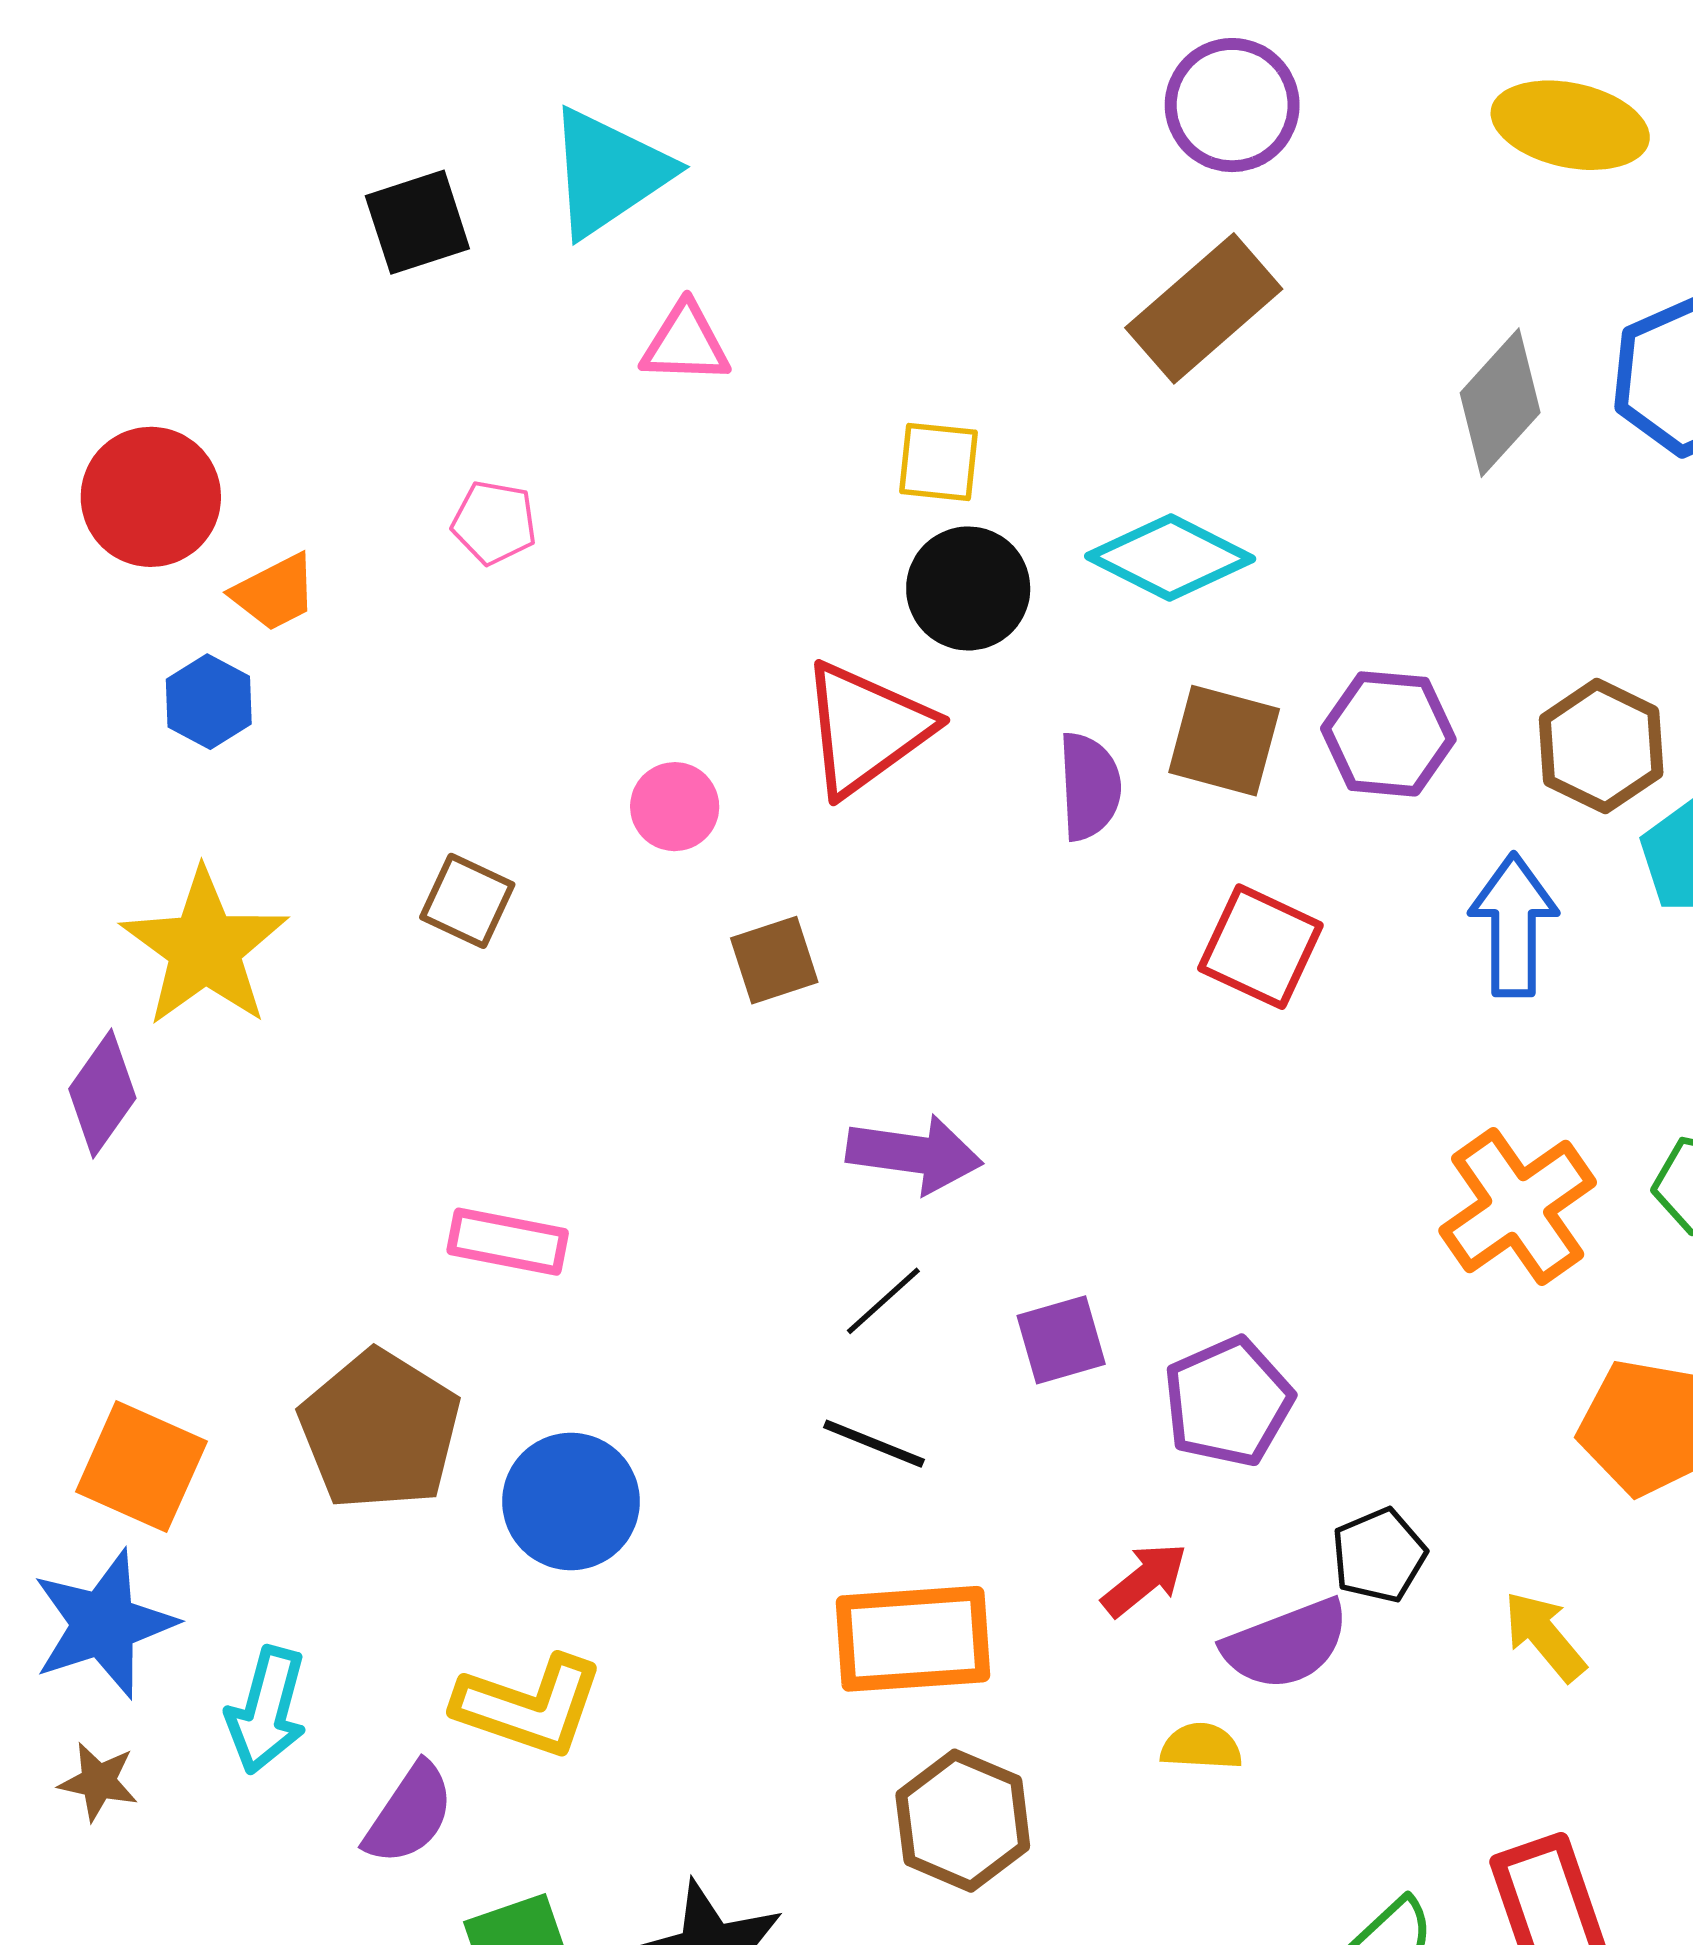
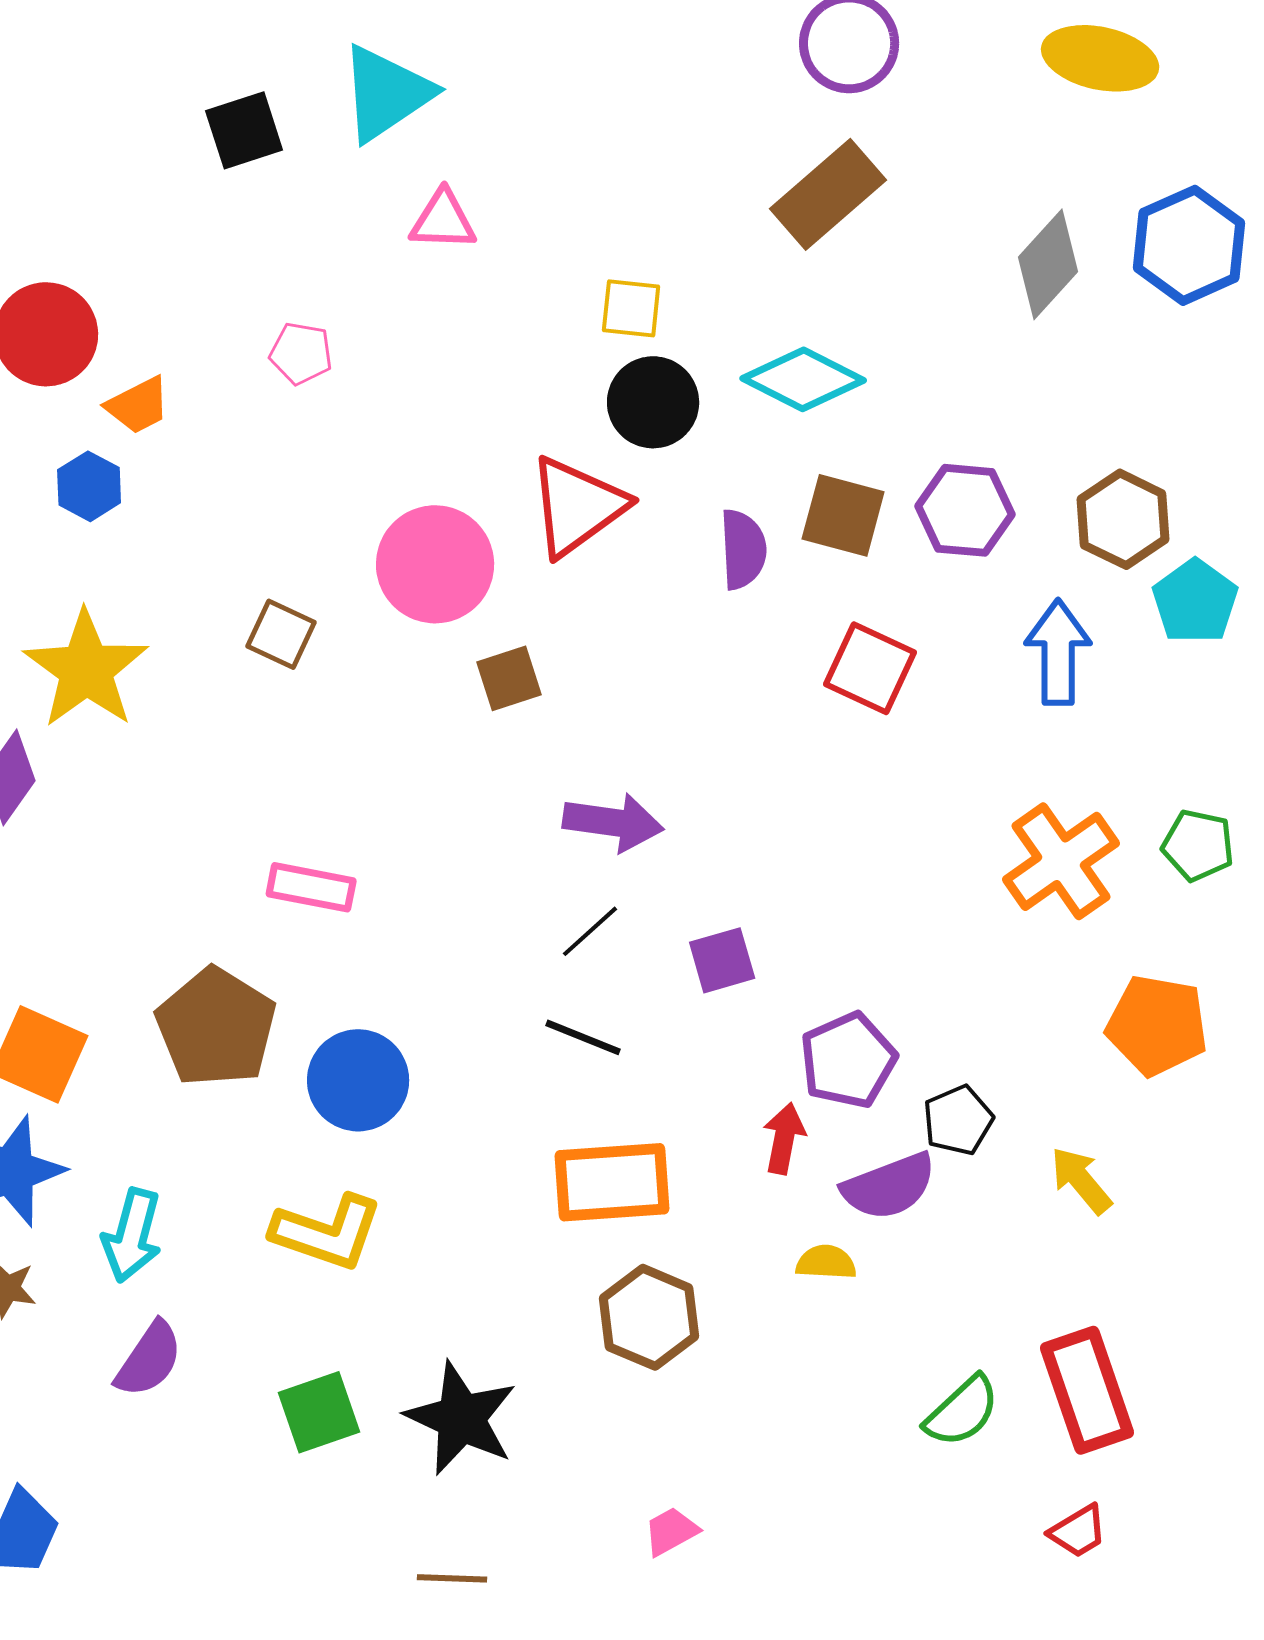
pink circle: (675, 807) -> (435, 564), size x1.8
purple pentagon: (1228, 1402) -> (848, 1060), moved
red arrow: (1145, 1580) -> (784, 1138), turned -40
purple semicircle: (409, 1814) -> (149, 1359), moved

